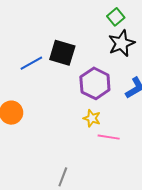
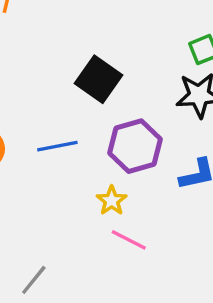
blue line: (31, 63) -> (57, 146), moved

